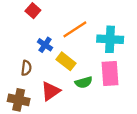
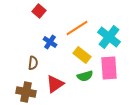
cyan cross: (110, 39) -> (109, 37), turned 35
yellow rectangle: (66, 61) -> (82, 55), moved

